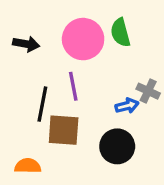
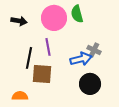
blue arrow: (127, 106) -> (81, 59), size x1.5
black circle: (117, 146) -> (90, 84), moved

